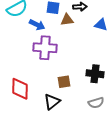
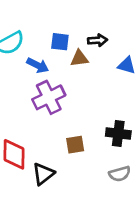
purple cross: (45, 48) -> (49, 97), turned -30
black triangle: (52, 102) -> (43, 174), moved

